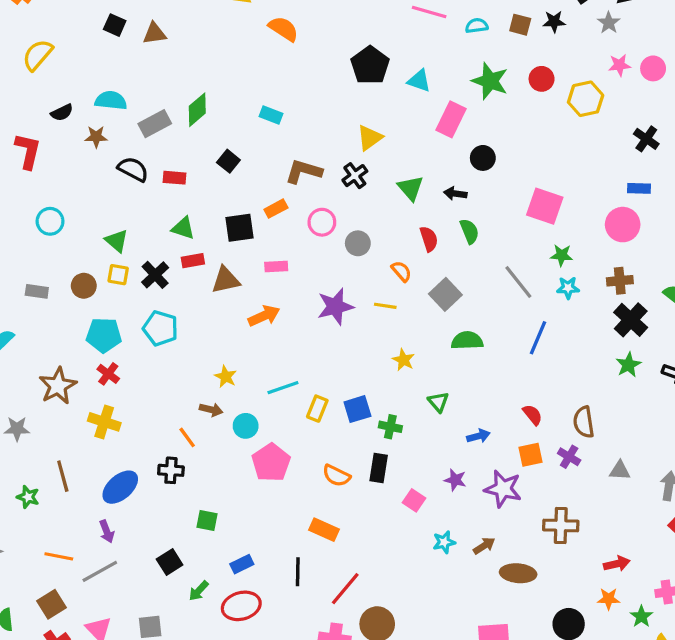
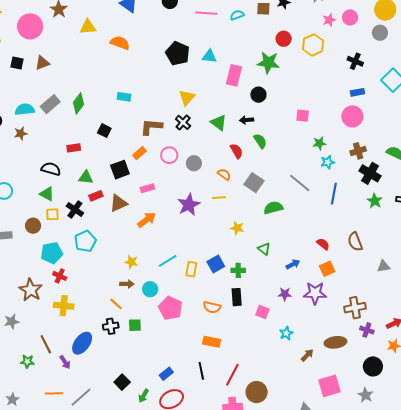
green star: (490, 81) -> (268, 63), moved
gray rectangle: (155, 124) -> (50, 104), moved
black semicircle: (133, 169) -> (51, 169), moved
pink square: (545, 206) -> (303, 116), size x0.6
gray line: (518, 282) -> (300, 183), moved
cyan pentagon: (160, 328) -> (85, 241), turned -30
blue line: (538, 338) -> (334, 194), moved
purple cross: (569, 457) -> (367, 330), moved
green square: (207, 520) -> (135, 325), moved
purple arrow: (107, 531) -> (65, 362), moved
brown arrow: (484, 546) -> (307, 355), moved

